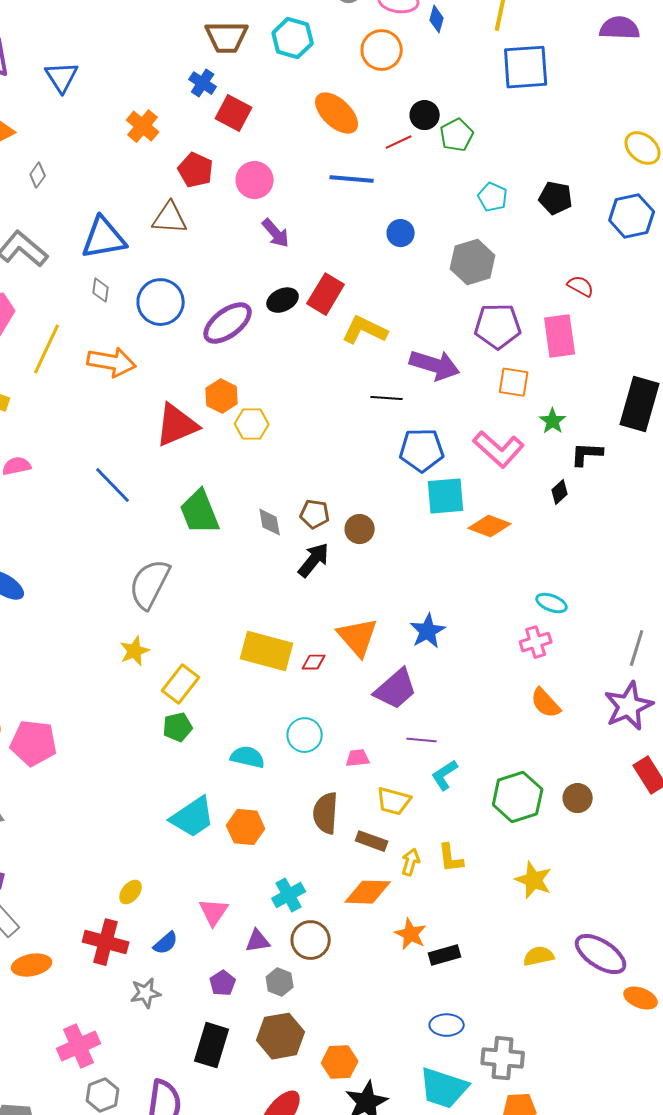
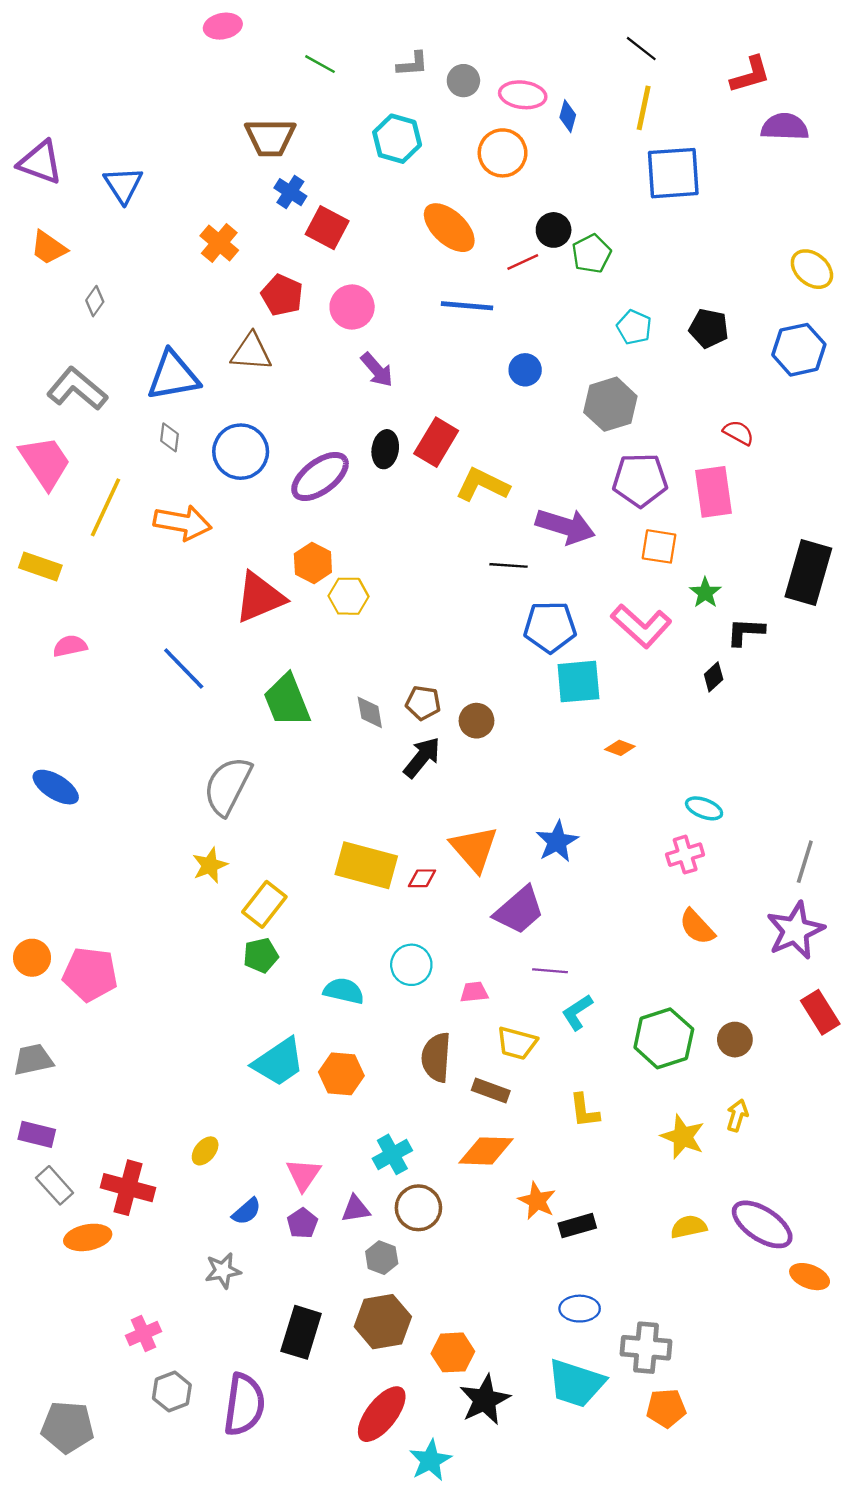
brown trapezoid: (227, 37) -> (270, 138), moved
black ellipse: (283, 300) -> (385, 449), turned -56
orange diamond: (490, 526) -> (620, 748), moved, size x0.6
yellow arrow: (411, 862) -> (737, 1115), moved
red cross: (106, 942) -> (128, 1188), moved
purple pentagon: (223, 983) -> (302, 1223), moved
pink cross: (79, 1046) -> (143, 1333), size x0.7

